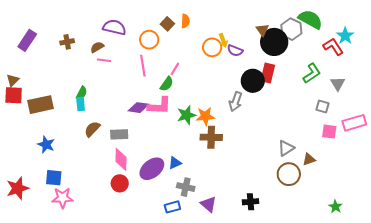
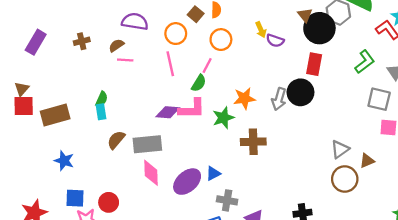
orange circle: (212, 47) -> (221, 40), moved
black circle: (253, 81) -> (300, 92), moved
gray square: (322, 106) -> (379, 99), size x1.5
orange star: (205, 116) -> (244, 98), moved
gray rectangle: (119, 134) -> (147, 144), size x1.4
red circle: (120, 183) -> (109, 202), moved

